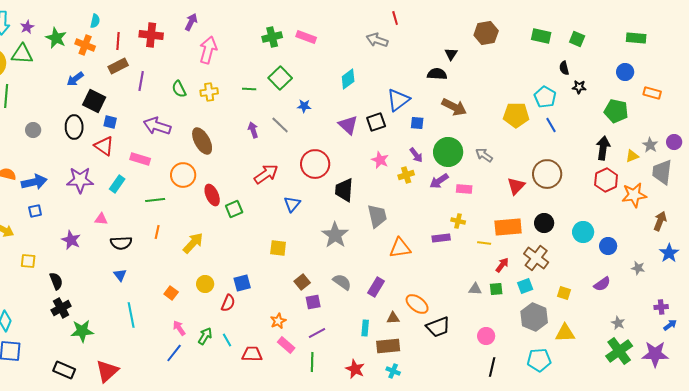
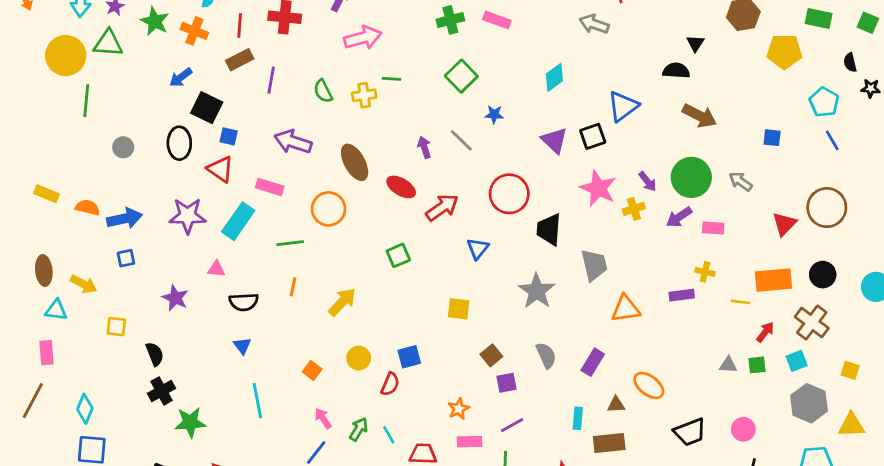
pink arrow: (208, 50) -> (363, 38), turned 60
green line: (249, 89) -> (392, 79), moved
yellow pentagon: (516, 115) -> (784, 51), moved
blue square: (417, 123) -> (772, 138), moved
pink star: (380, 160) -> (598, 188), size x1.5
cyan rectangle: (117, 184) -> (238, 221), size x1.5
red ellipse: (212, 195) -> (401, 187), moved, turned -35
gray semicircle: (342, 282) -> (546, 355), turned 30
black trapezoid: (438, 327) -> (690, 432), moved
pink rectangle: (286, 345) -> (470, 442), turned -42

